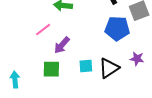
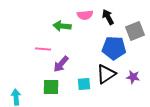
pink line: (43, 29) -> (43, 49), turned 42
black triangle: (109, 68) -> (106, 74), moved

